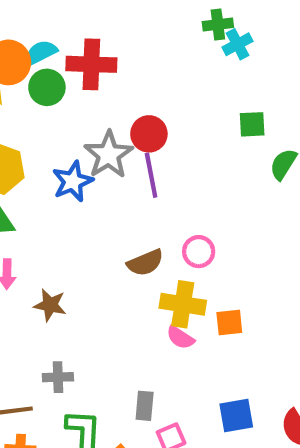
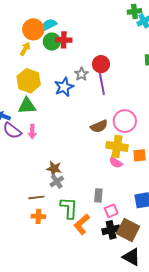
red cross: (91, 64) -> (64, 40), moved, size x0.7
gray star: (109, 155) -> (81, 74), size x0.6
pink circle: (199, 252) -> (125, 121), size x1.5
brown star: (50, 305) -> (54, 169), moved
gray cross: (58, 377) -> (57, 181), turned -32

